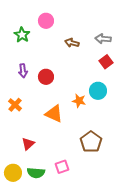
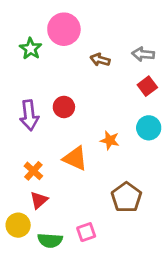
pink circle: (46, 21) -> (64, 29), size x1.5
purple arrow: (23, 71) -> (29, 115), moved, size x1.5
cyan circle: (98, 91) -> (149, 128), moved
orange cross: (15, 105) -> (33, 171), moved
yellow circle: (13, 173) -> (18, 225), moved

